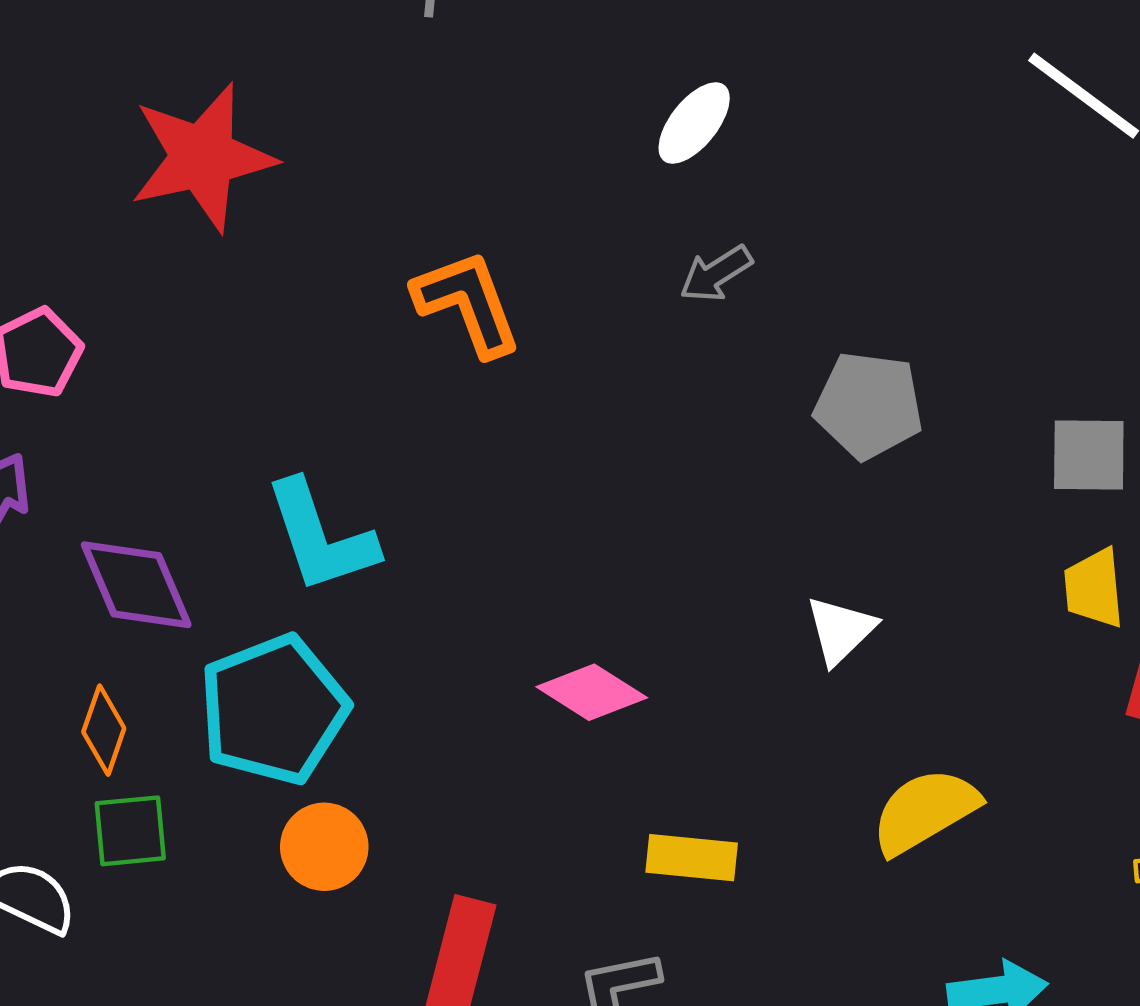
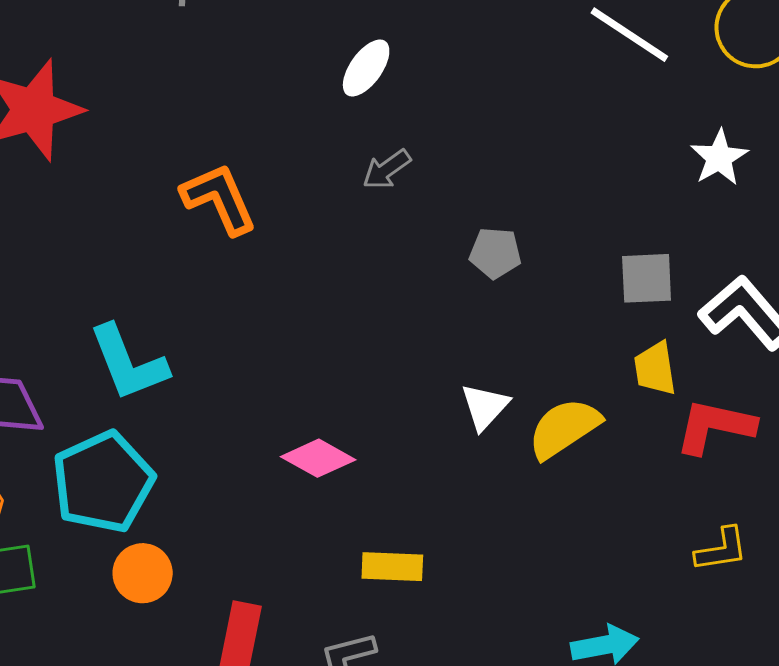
gray pentagon: (869, 405) -> (495, 253), size x0.7
yellow semicircle: (925, 811) -> (564, 428), moved

